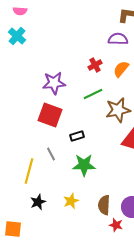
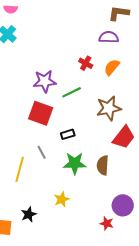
red cross: (95, 65) -> (86, 63), turned -32
green line: (93, 94) -> (72, 92), moved
black star: (38, 202) -> (29, 214), moved
brown semicircle: (104, 205) -> (103, 165), moved

